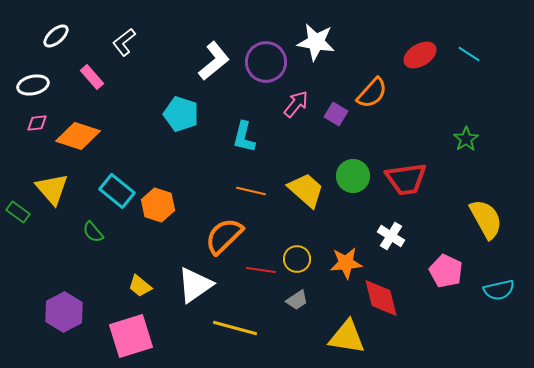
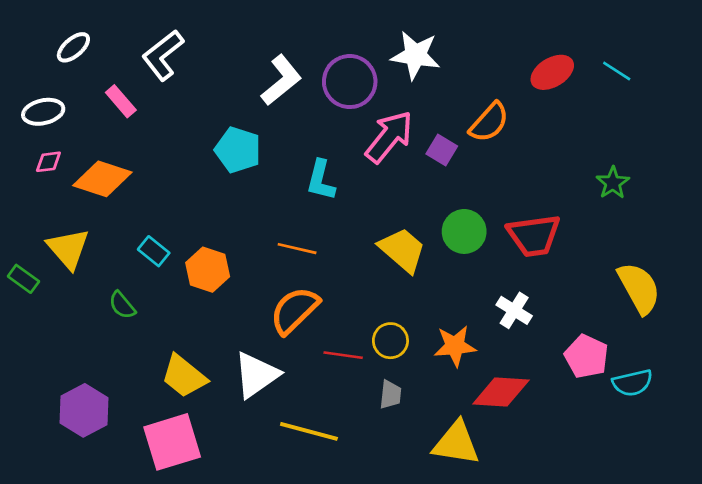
white L-shape: (124, 42) -> (163, 55), size x1.4
pink arrow: (296, 104) -> (389, 137), size x1.5
cyan rectangle: (117, 191) -> (154, 251), size x0.7
orange line: (251, 191) -> (297, 249), moved
yellow trapezoid: (140, 286) -> (184, 376), size x1.5
cyan semicircle: (499, 290) -> (632, 383), moved
red diamond: (381, 298) -> (501, 392), turned -72
gray trapezoid: (297, 300) -> (390, 395), turned -50

